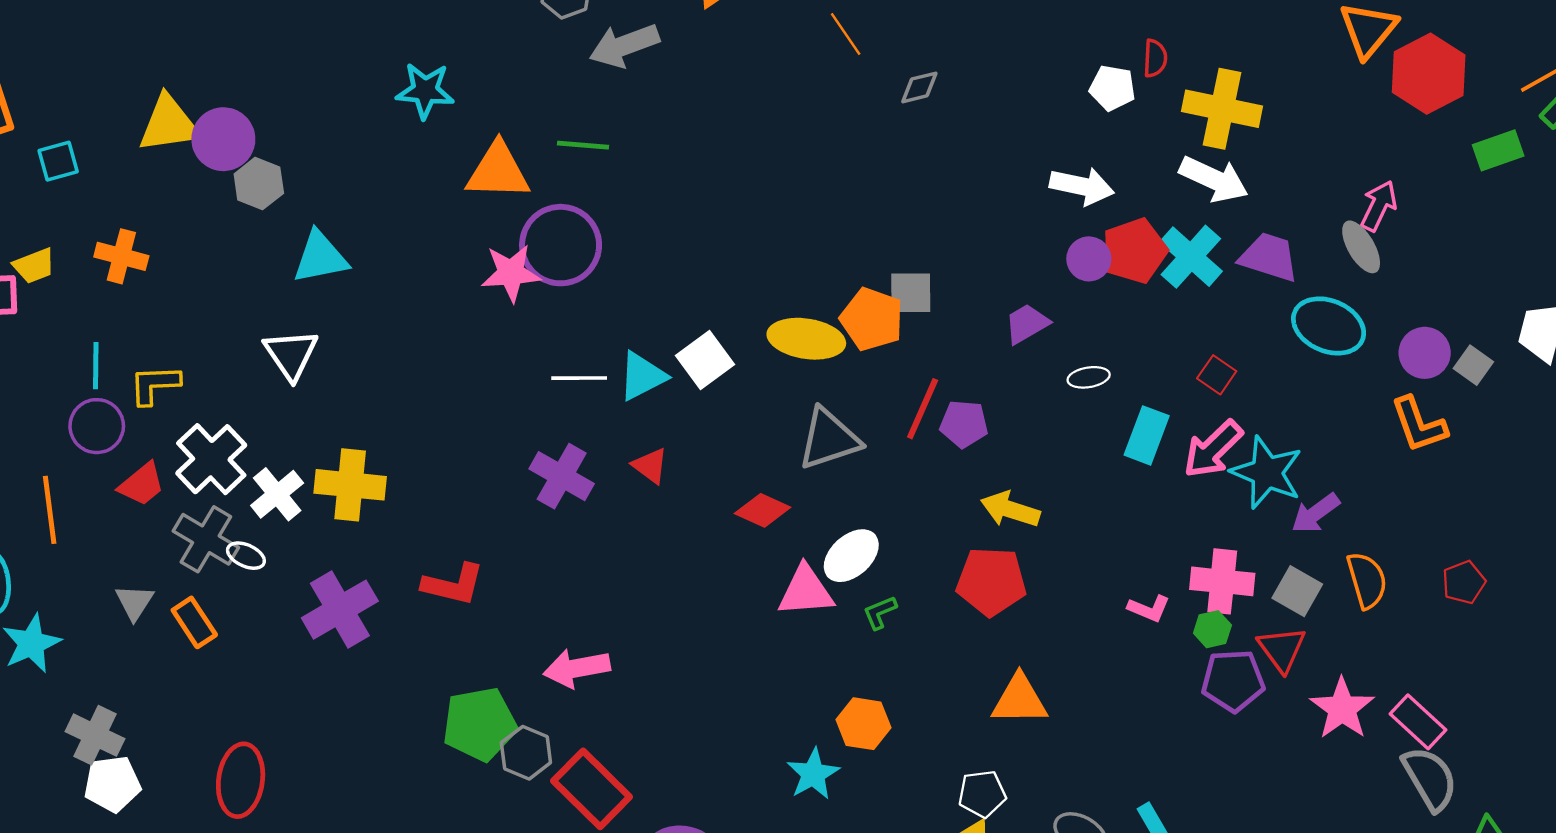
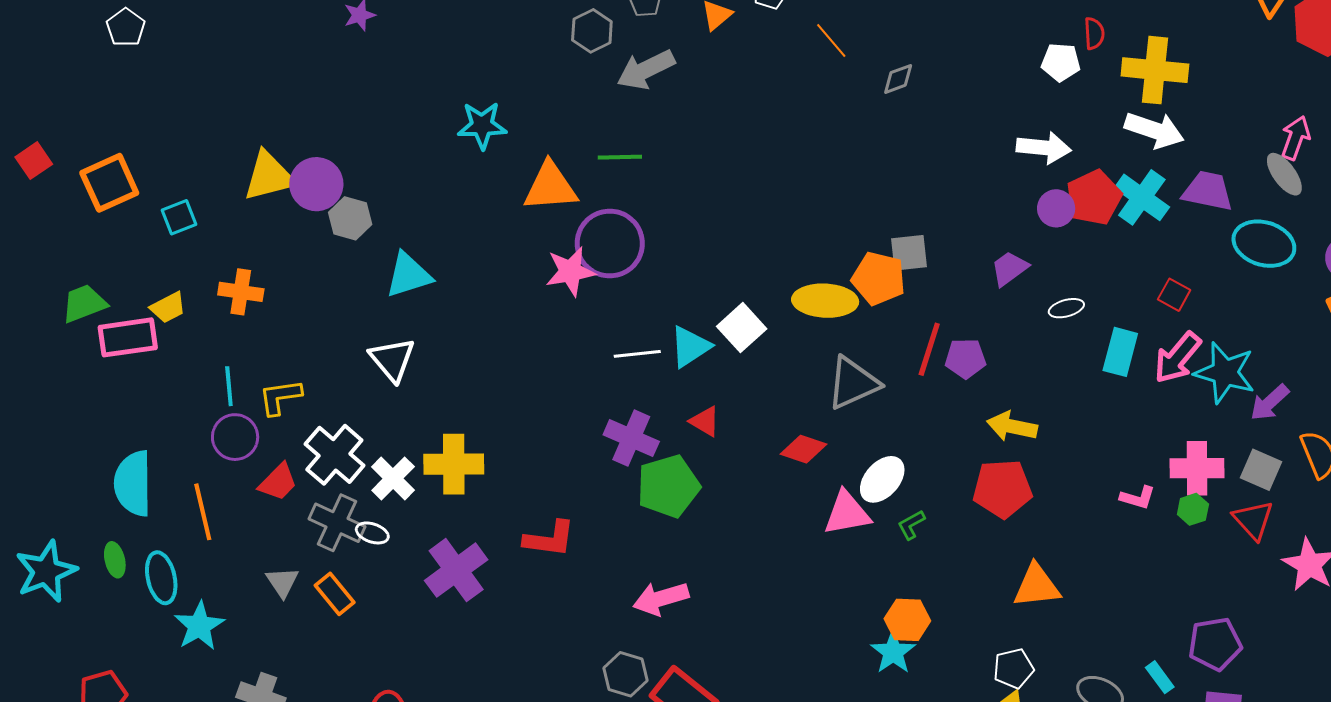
purple pentagon: (1233, 681) -> (1215, 644), moved
green pentagon: (480, 724) -> (668, 486), moved
cyan star: (813, 774) -> (893, 652), moved

